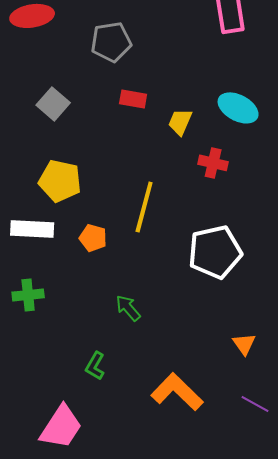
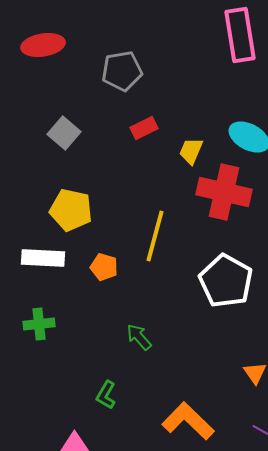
red rectangle: (133, 99) -> (144, 128), turned -36
red cross: (213, 163) -> (224, 192), size x1.8
white pentagon: (215, 252) -> (226, 281), turned -30

